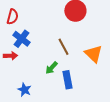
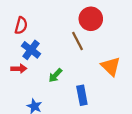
brown line: (63, 47) -> (78, 41), moved
green arrow: (51, 68) -> (55, 75), moved

